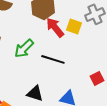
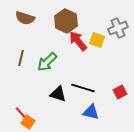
black line: (53, 59) -> (83, 88), moved
black triangle: (35, 93) -> (58, 94), moved

